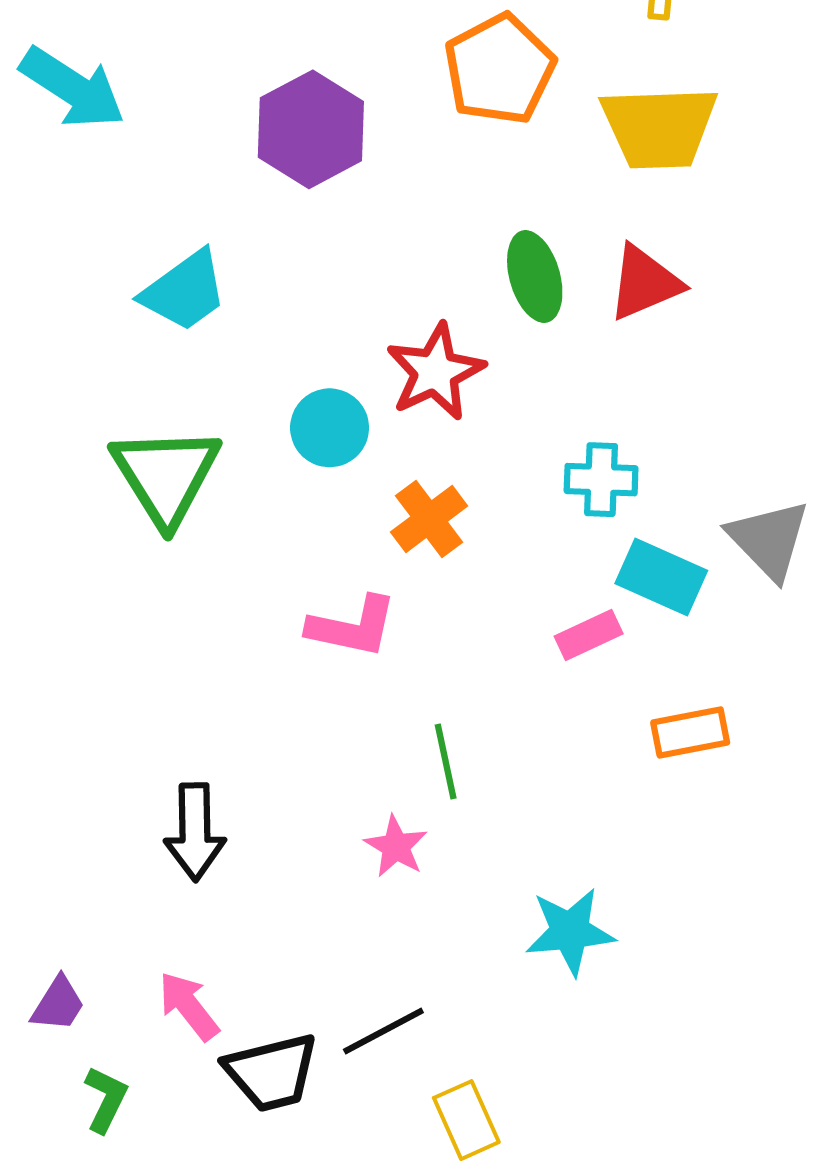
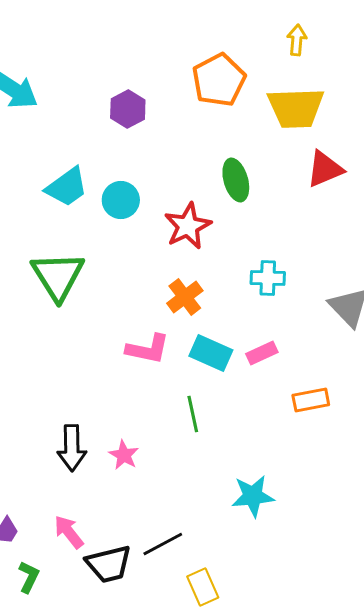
purple hexagon: (311, 129) -> (128, 109), size x0.7
red triangle: (645, 283) -> (325, 169), moved
cyan circle: (330, 428) -> (121, 200), moved
cyan rectangle: (661, 577) -> (211, 353), moved
pink star: (396, 846) -> (124, 455), moved

